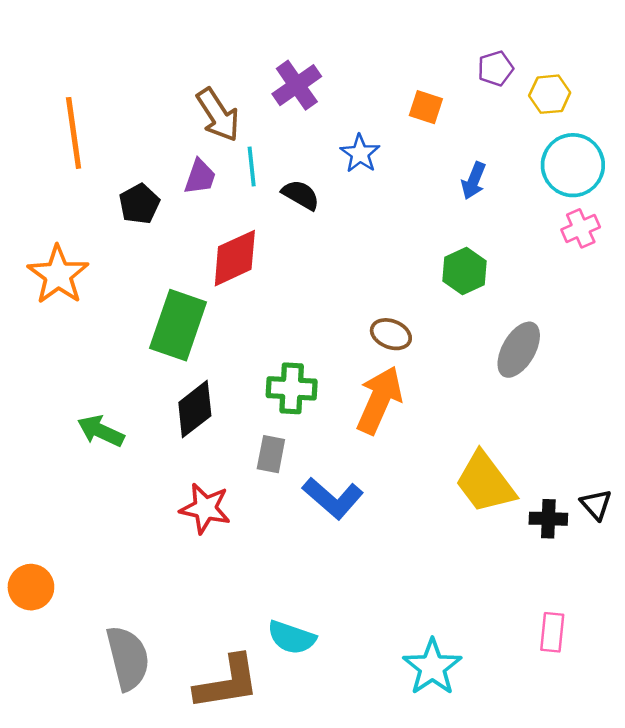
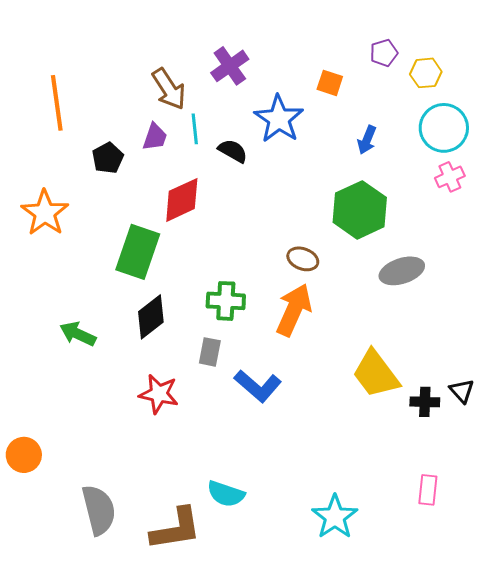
blue star: (360, 154) -> (279, 119), size x1.6
green hexagon: (465, 271) -> (360, 210), size x1.6
gray ellipse: (519, 350) -> (402, 271), turned 42

